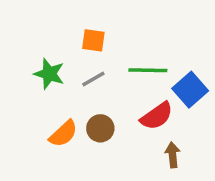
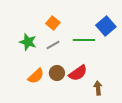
orange square: (93, 40) -> (53, 23), turned 32
blue square: (190, 90) -> (106, 26), moved
red semicircle: (157, 116) -> (78, 73), moved

